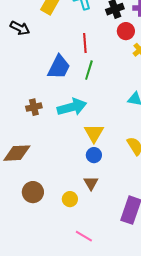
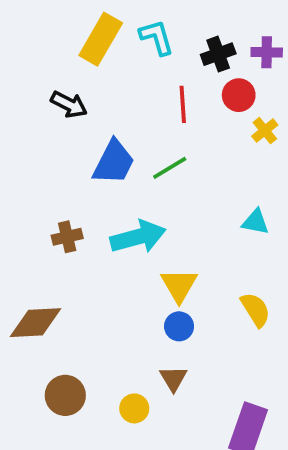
black arrow: (20, 28) -> (69, 104), moved
red line: (85, 43) -> (183, 104), moved
green line: (89, 70) -> (170, 168), turned 42

